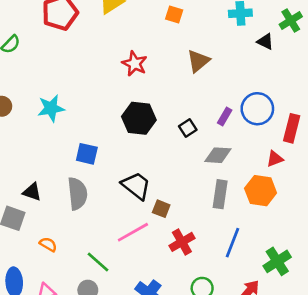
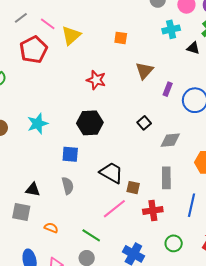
purple rectangle: (225, 116) -> (168, 89), moved
black hexagon: (139, 118) -> (90, 123), moved
gray semicircle: (77, 194) -> (68, 186), size x0.7
gray rectangle: (220, 194) -> (166, 178), moved
red cross: (182, 242) -> (153, 210), turned 30

